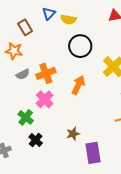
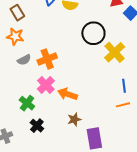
brown rectangle: (25, 27) -> (17, 13), moved
black circle: (80, 46) -> (93, 33), moved
orange arrow: (78, 85) -> (67, 94), moved, turned -96

